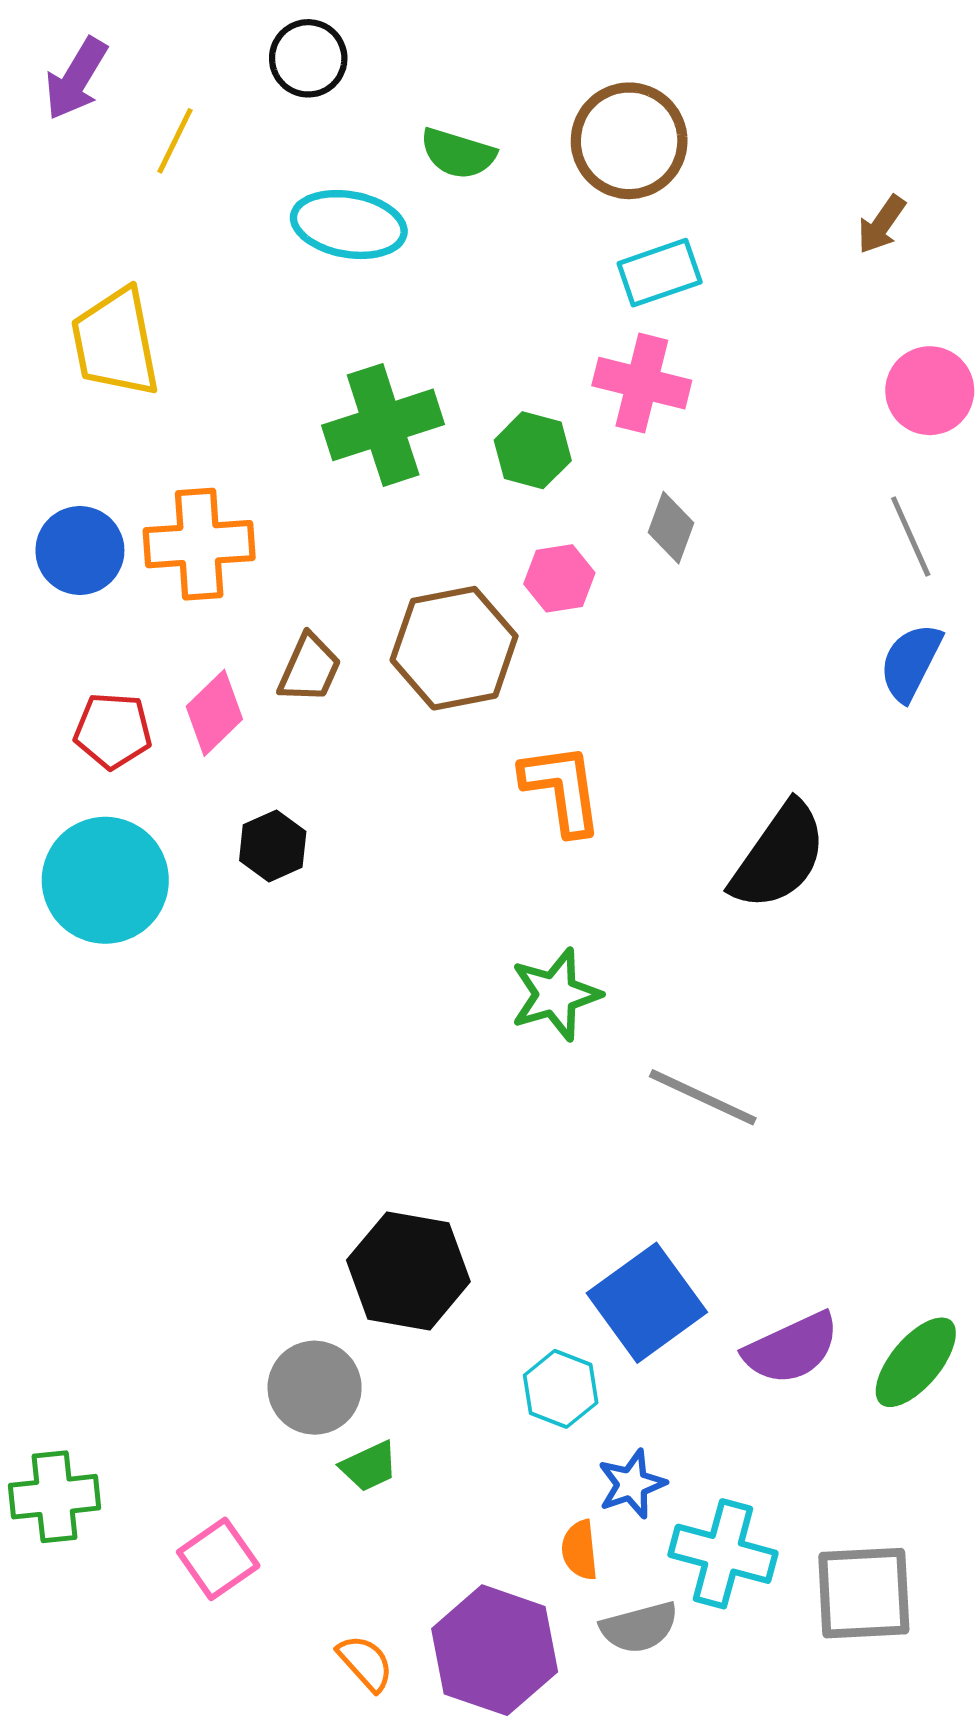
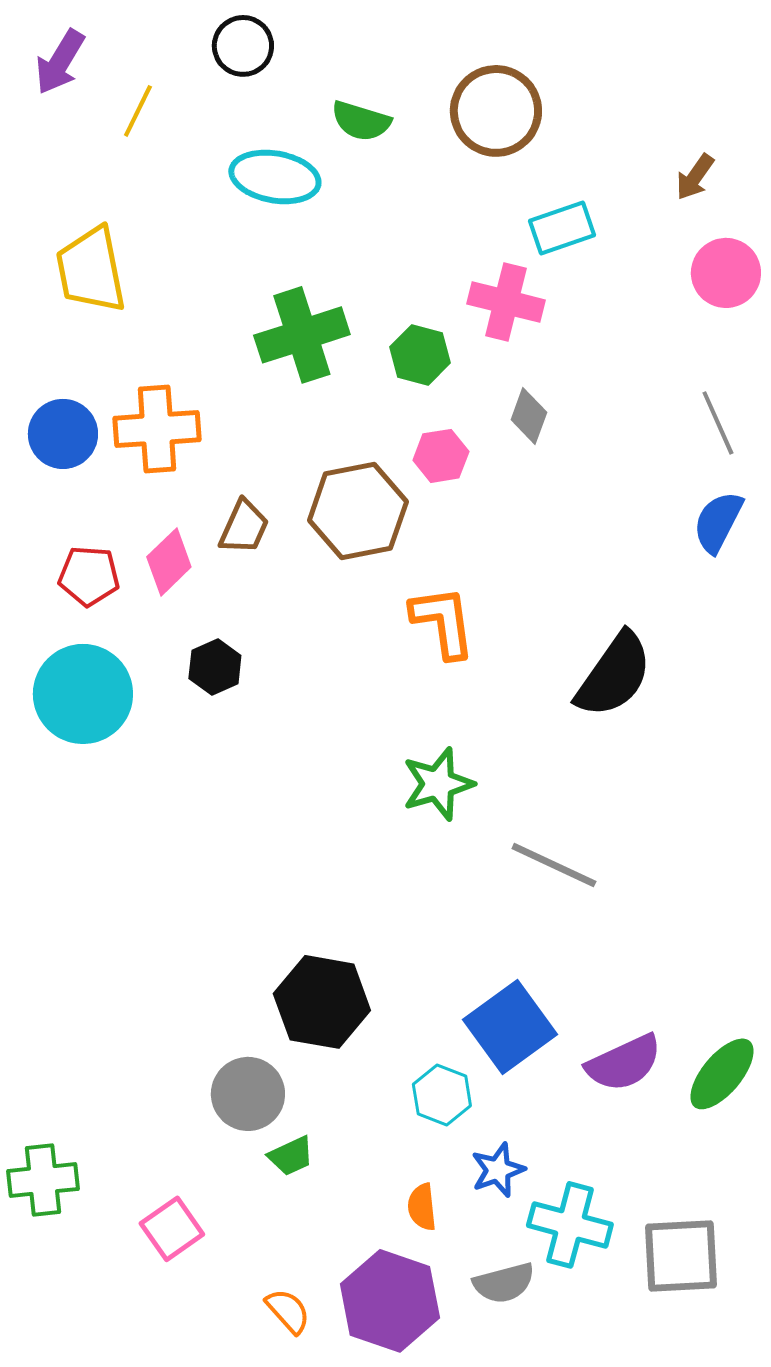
cyan rectangle: (660, 273) -> (562, 228), moved
pink circle: (930, 391) -> (726, 273), moved
orange semicircle: (580, 1550) -> (422, 1207), moved

